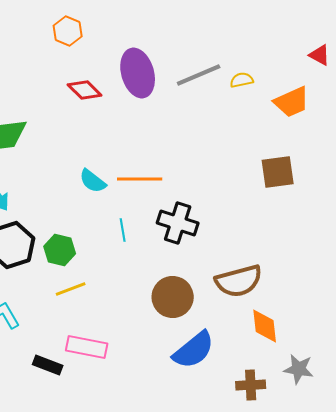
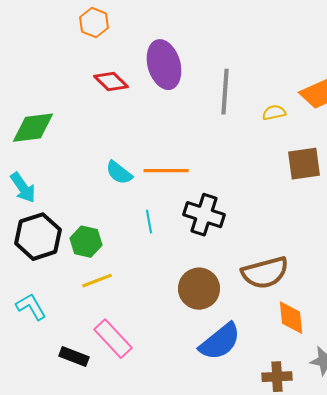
gray line: (199, 75) -> (225, 92), moved, turned -63
yellow semicircle: (242, 80) -> (274, 113), moved
pink rectangle: (87, 347) -> (113, 339), turned 36

